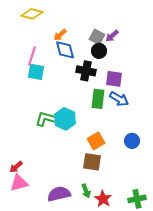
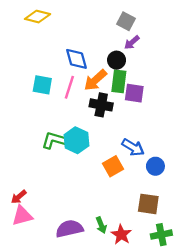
orange arrow: (60, 35) -> (95, 80), moved, size x1.5
gray square: (97, 37) -> (126, 21), moved
pink line: (32, 56) -> (69, 87), moved
black cross: (86, 71) -> (101, 105), moved
green rectangle: (98, 99) -> (119, 81), moved
blue arrow: (119, 99) -> (133, 147), moved
brown square: (92, 162) -> (148, 204), moved

